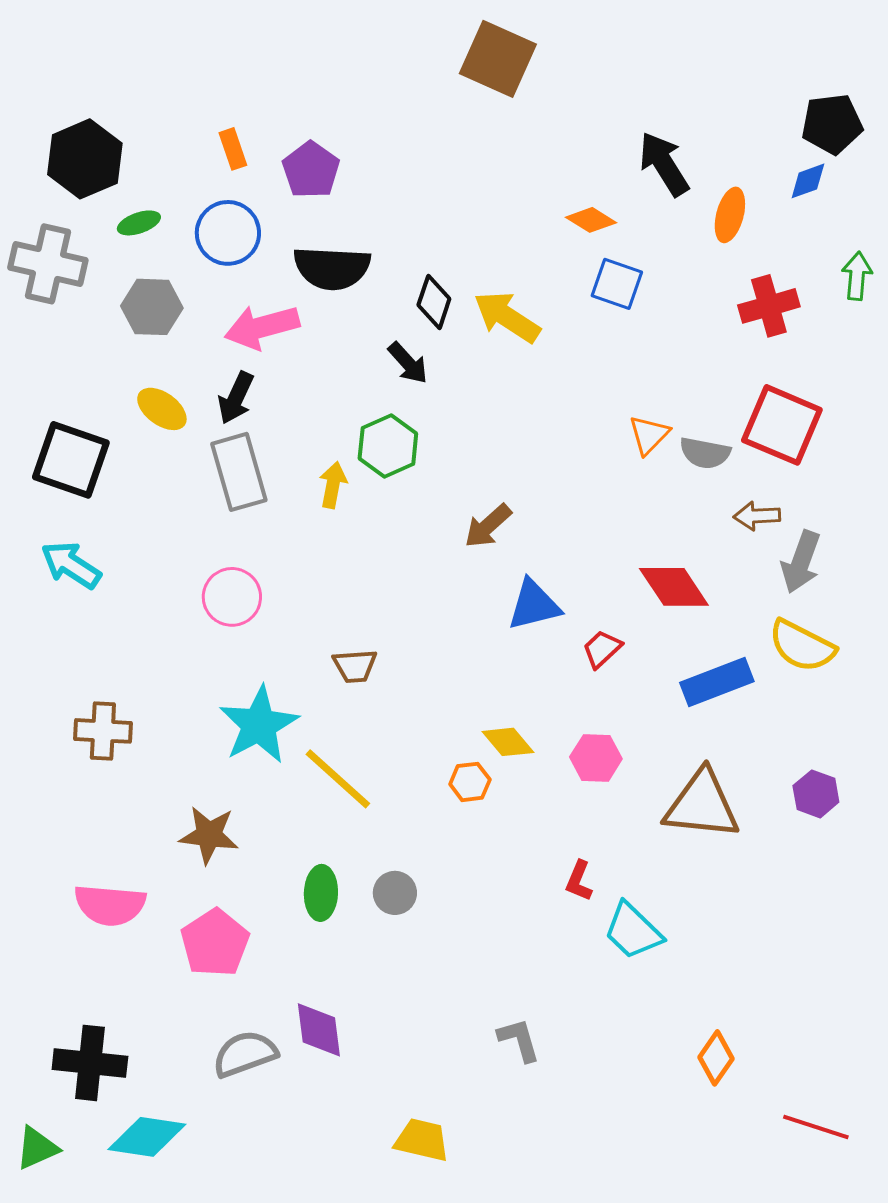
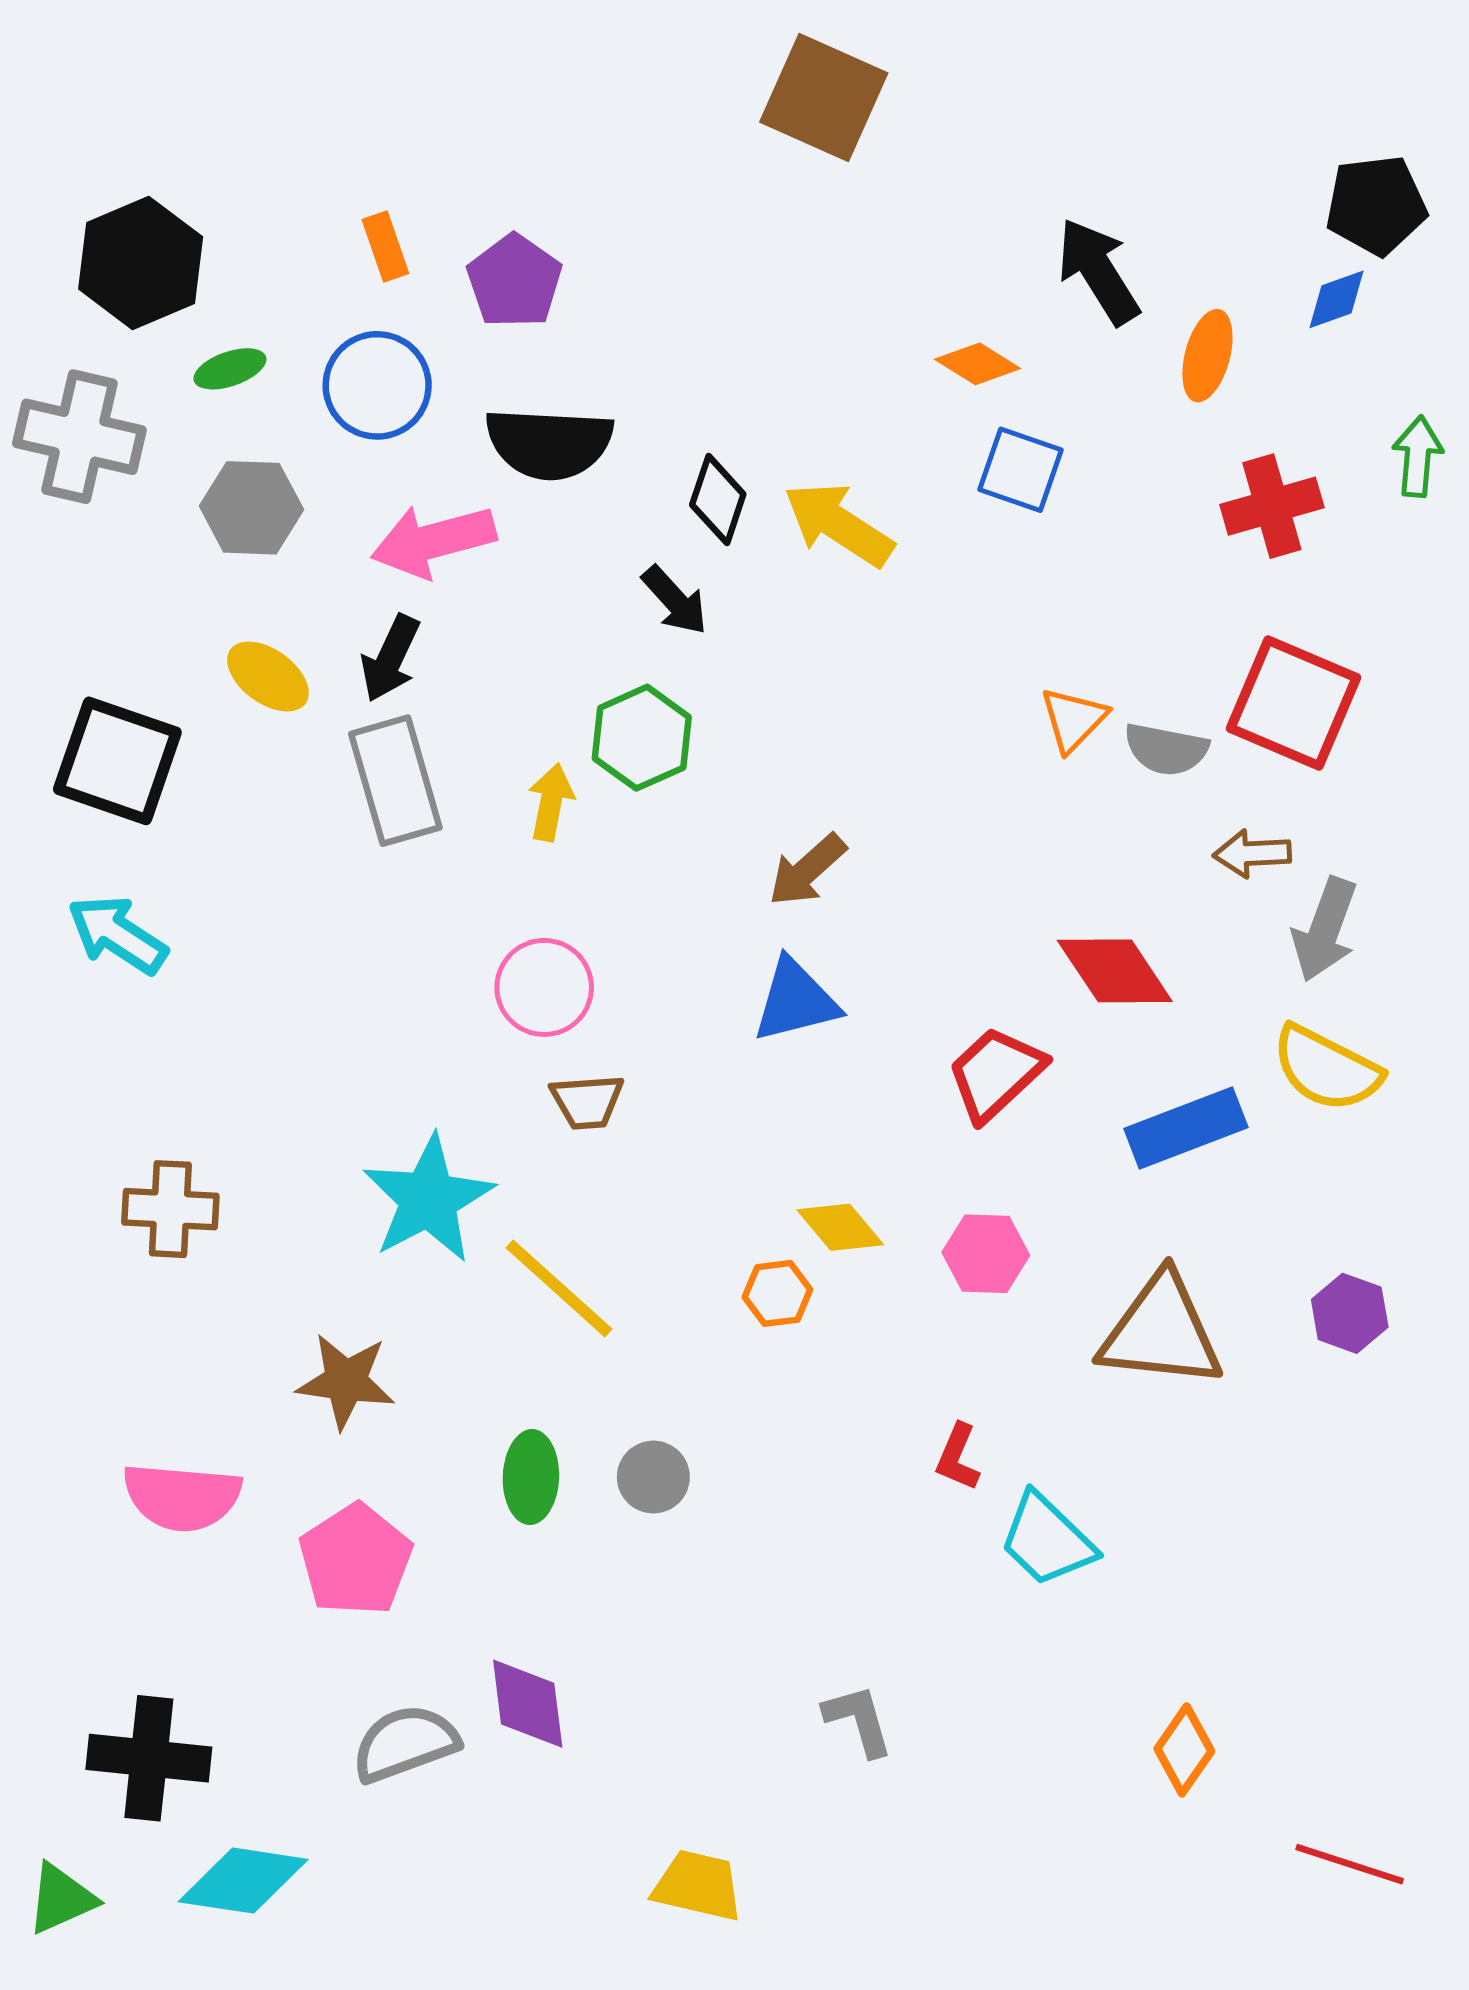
pink circle: (232, 597) -> (544, 987), moved
blue triangle: (534, 605) -> (796, 1001), moved
red trapezoid: (602, 649) -> (996, 1073), size x1.5

